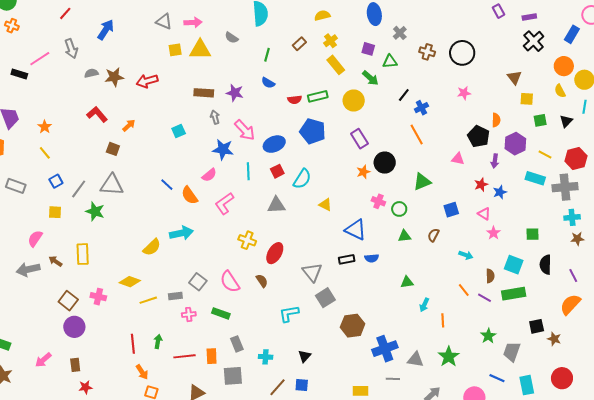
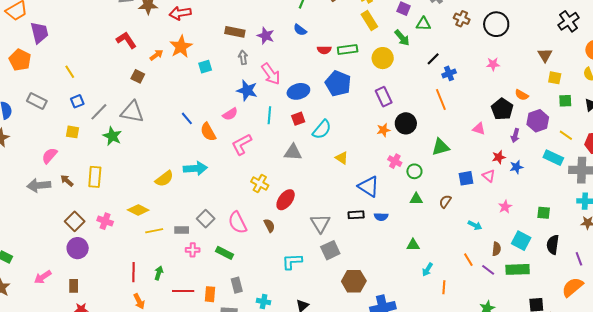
orange semicircle: (496, 120) -> (522, 95), turned 112
orange star: (45, 127) -> (181, 47), moved, size x1.6
pink triangle: (484, 214) -> (489, 176), moved

